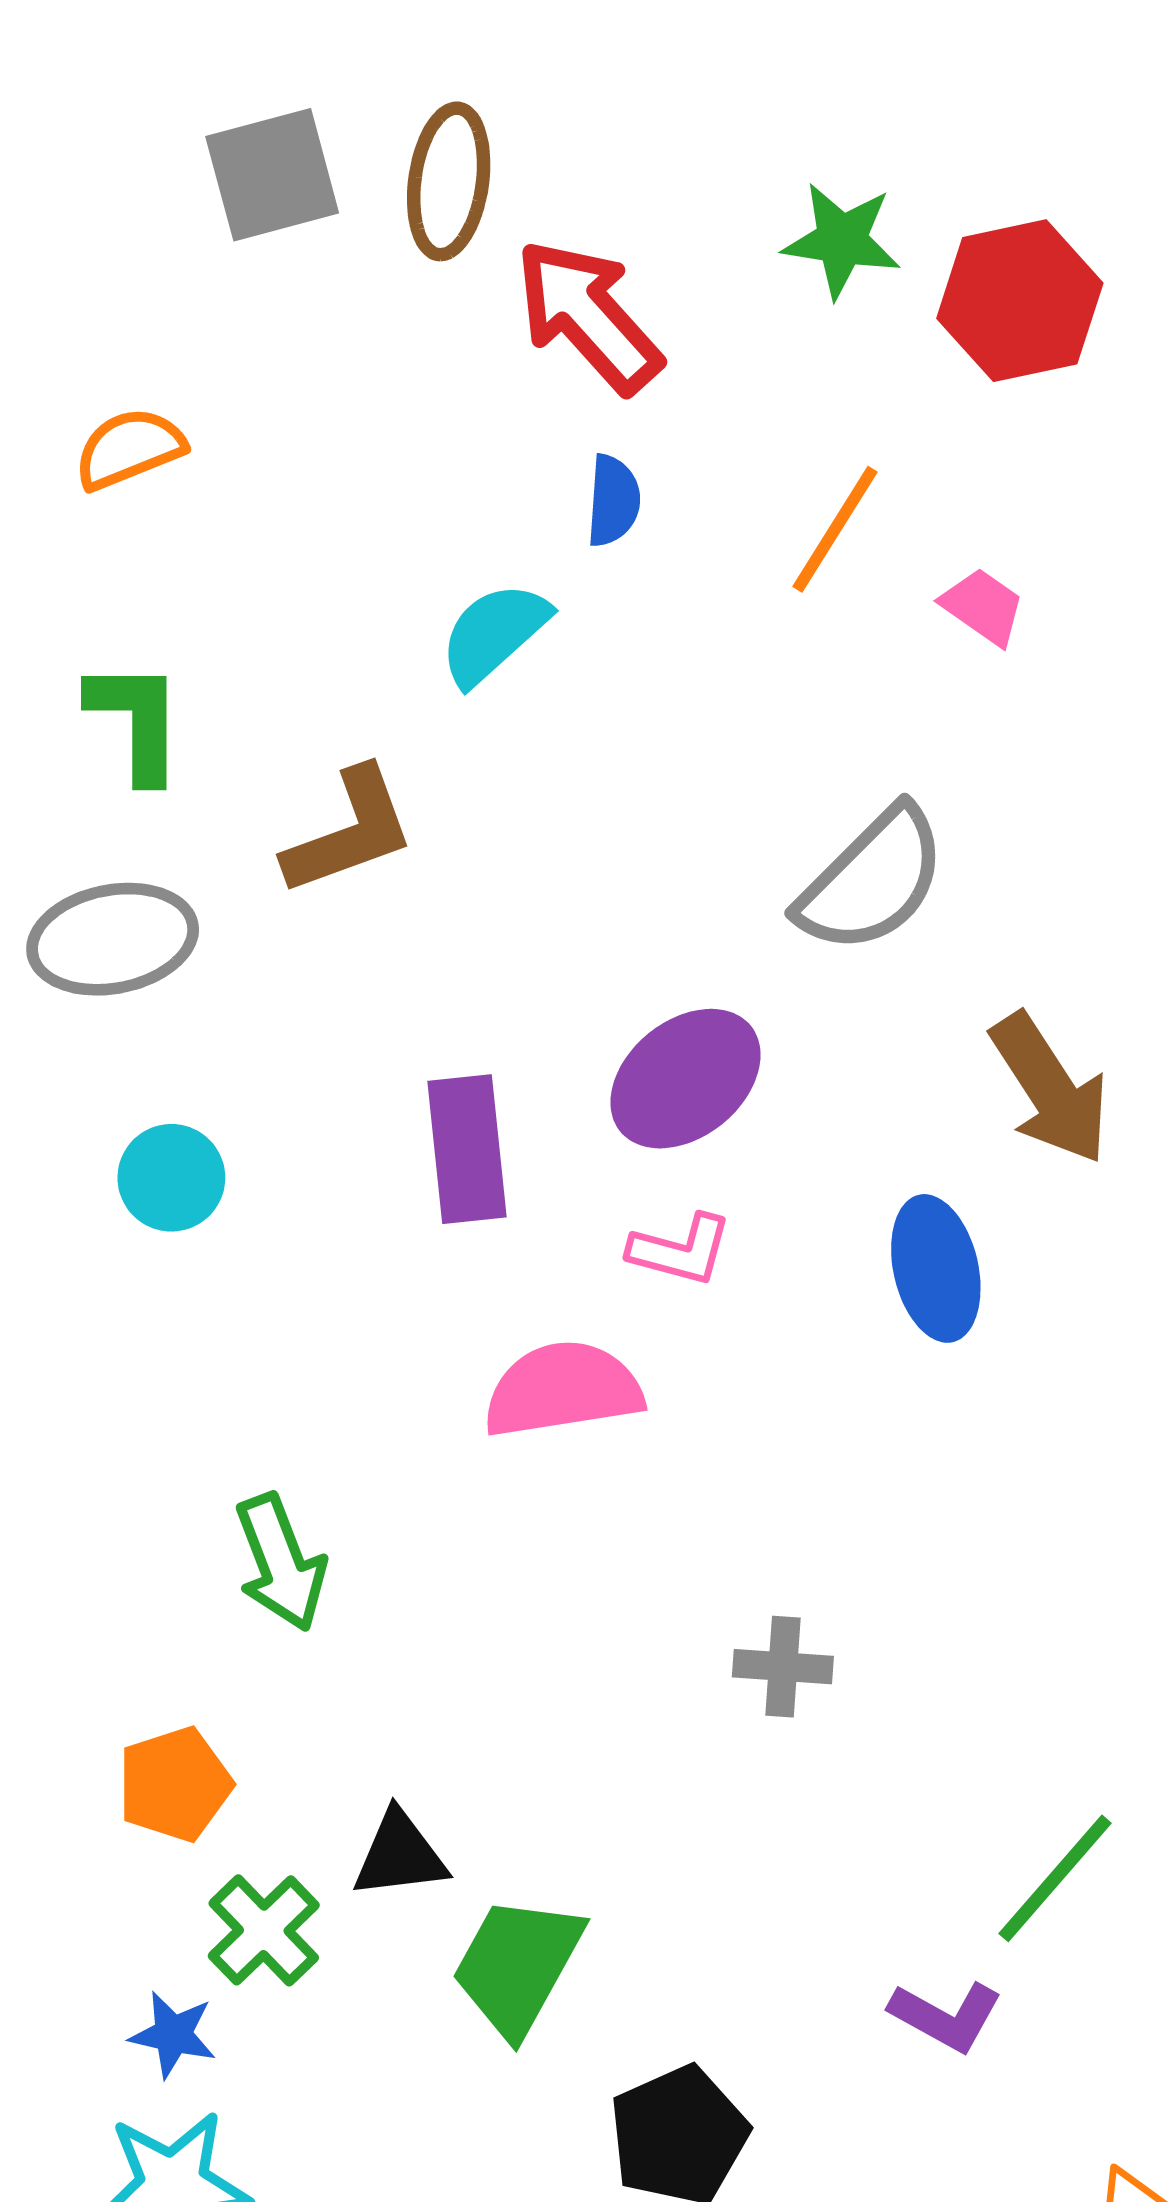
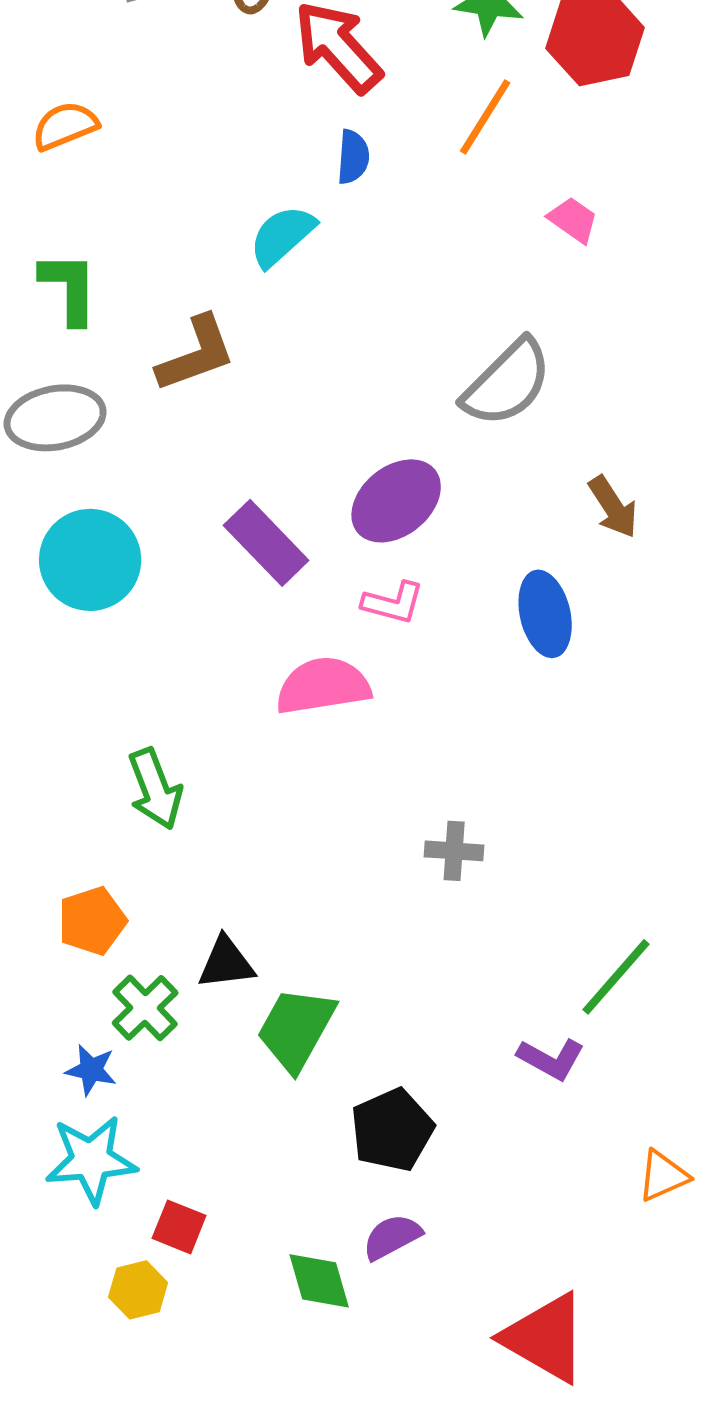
orange line: (835, 529) -> (485, 117), moved
brown arrow: (1050, 1089) -> (613, 507), size x0.7
purple rectangle: (467, 1149) -> (266, 543), turned -38
cyan circle: (171, 1178) -> (90, 560), size x1.6

